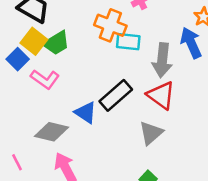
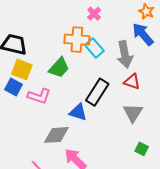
cyan rectangle: (128, 42) -> (94, 48), turned 60
green trapezoid: (56, 43) -> (59, 68), moved
red triangle: (161, 95) -> (132, 82), size x0.7

